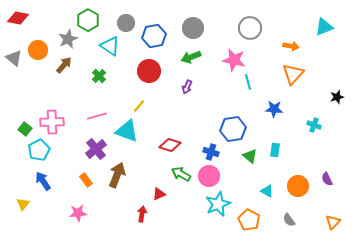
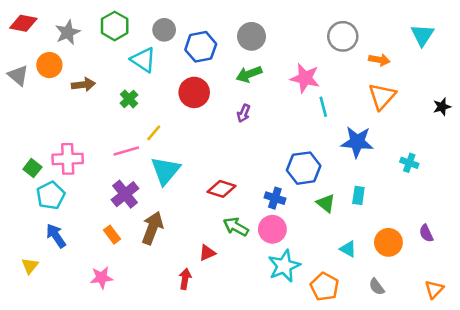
cyan triangle: (324, 27) -> (422, 35), turned -36
gray circle: (250, 28) -> (343, 36), moved
gray star: (68, 39) -> (68, 32), moved
brown arrow: (64, 65) -> (83, 85), turned 42
black star: (337, 97) -> (442, 107), moved
yellow line: (139, 106) -> (154, 133), moved
blue star: (274, 109) -> (357, 142), size x1.4
cyan triangle: (127, 131) -> (165, 171), turned 50

